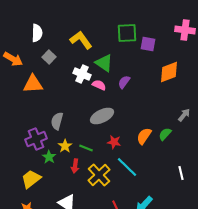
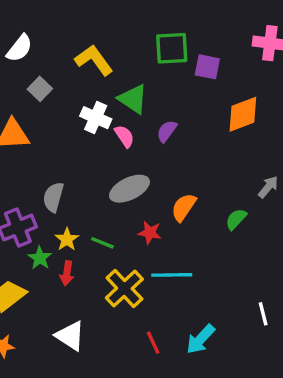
white semicircle: (37, 33) -> (20, 48), turned 36
pink semicircle: (99, 85) -> (124, 136), turned 32
orange semicircle: (144, 136) -> (184, 207), moved
red arrow: (75, 166) -> (67, 273), moved
cyan line: (127, 167) -> (172, 275), turned -45
white line: (181, 173) -> (263, 314), moved

